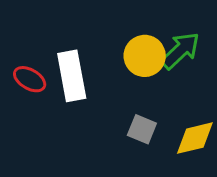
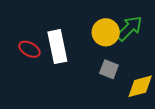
gray square: (142, 129) -> (109, 69), moved

